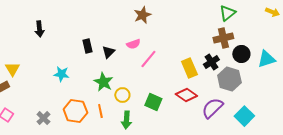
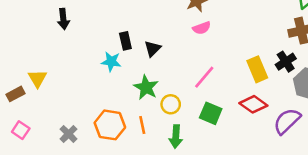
pink semicircle: (133, 44) -> (202, 28), moved
pink line: (148, 59) -> (204, 77), moved
yellow triangle: (12, 69) -> (37, 78), moved
cyan star: (61, 74) -> (111, 62), moved

